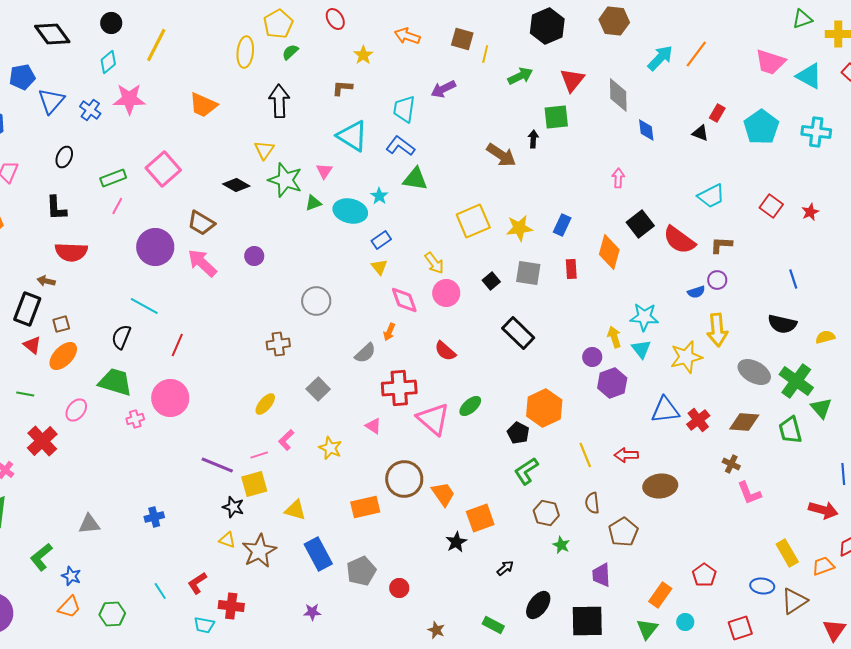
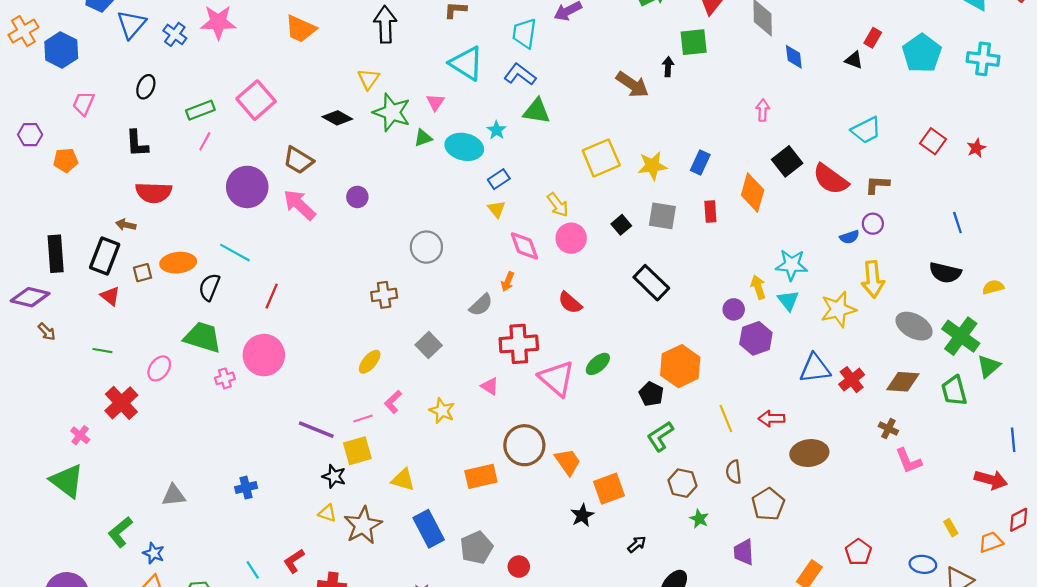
orange ellipse: (63, 356) -> (178, 263), moved, turned 40
green triangle: (821, 408) -> (989, 366), turned 30
yellow rectangle: (787, 553) -> (951, 528), size x0.6

